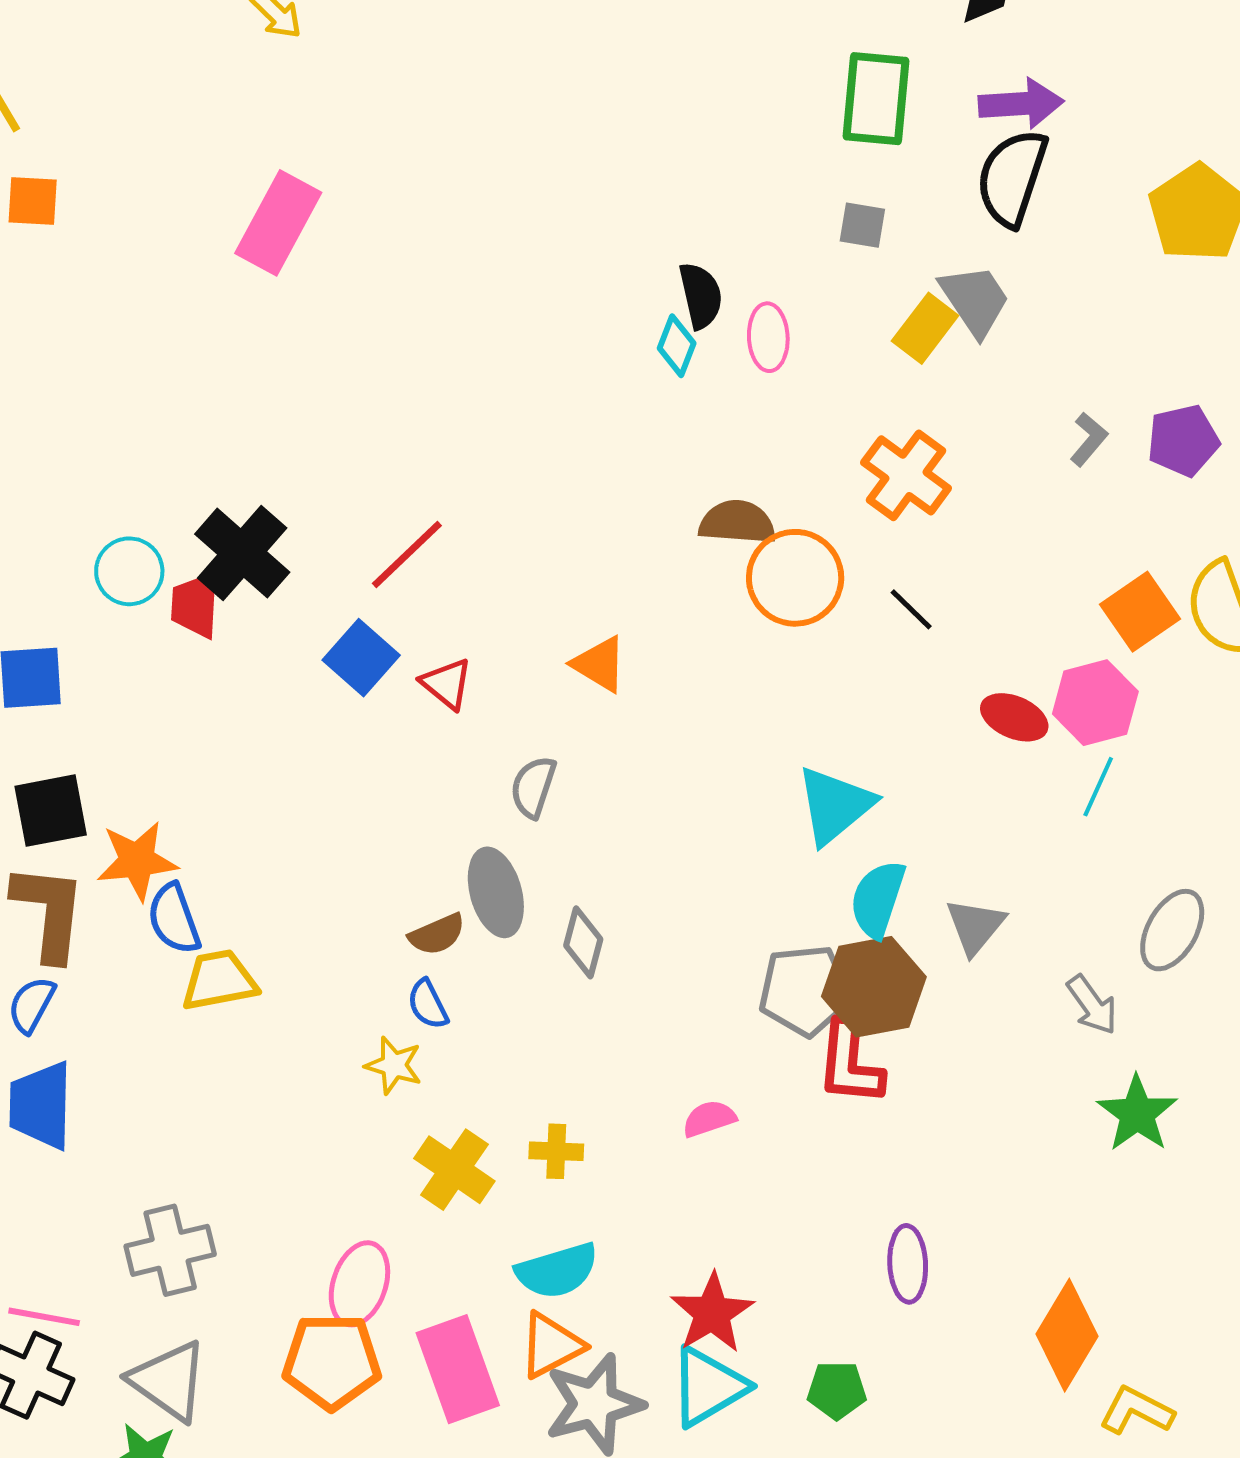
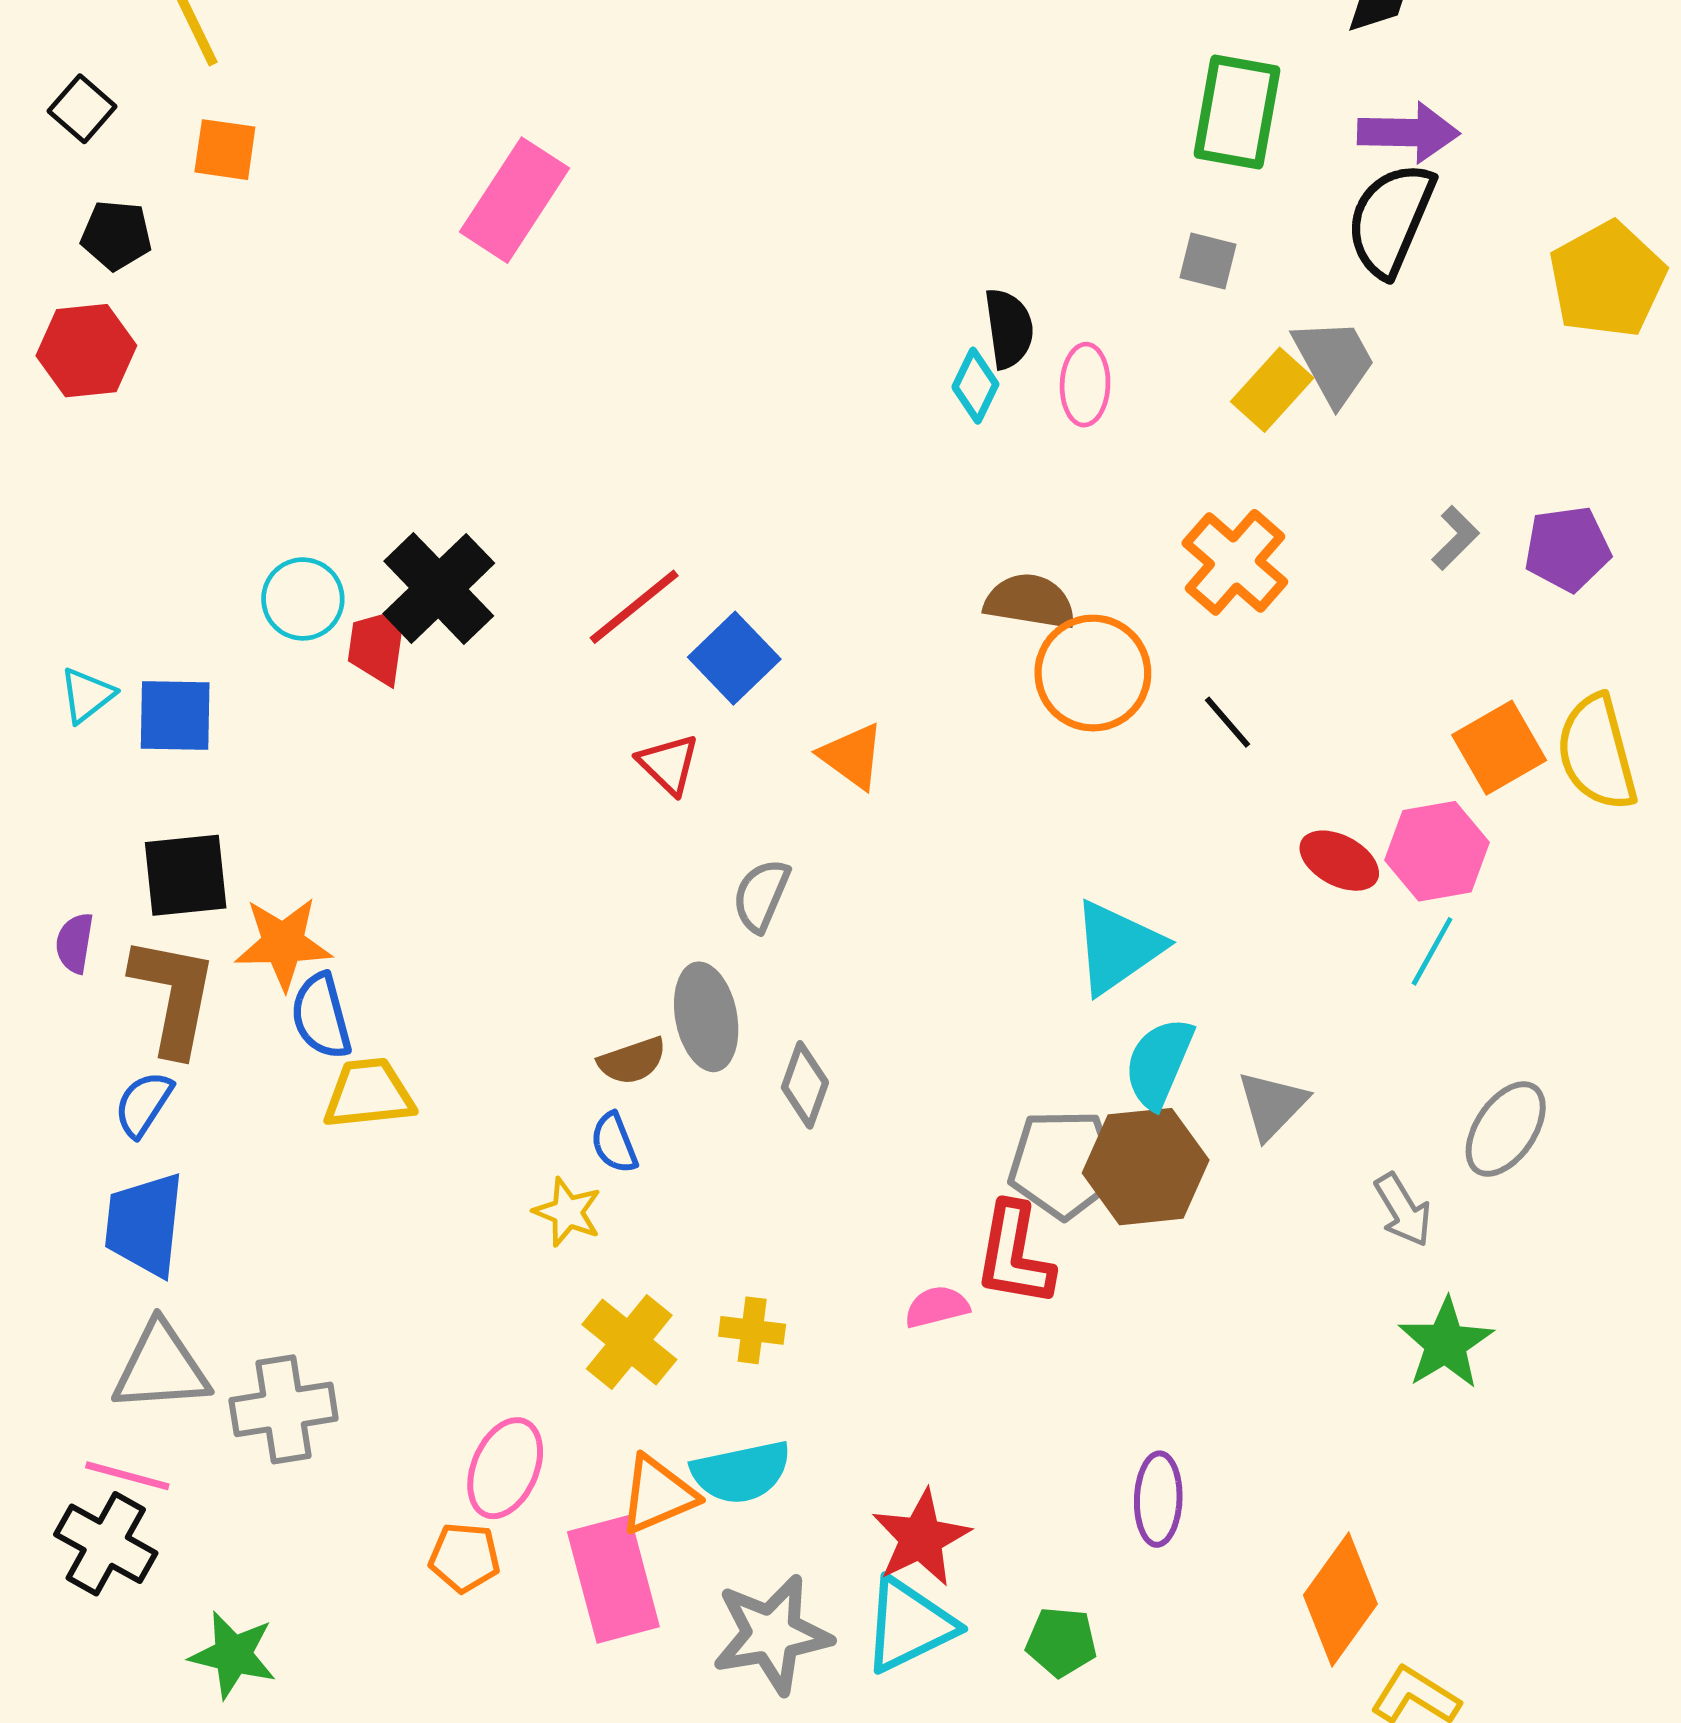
blue square: (361, 658) -> (734, 658), moved
red L-shape: (850, 1063) -> (1014, 1255), moved
orange triangle: (551, 1345) -> (658, 1495), moved
orange pentagon: (332, 1361) -> (464, 1557), size x0.6
gray triangle: (169, 1381) -> (161, 1367), moved, turned -44

